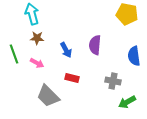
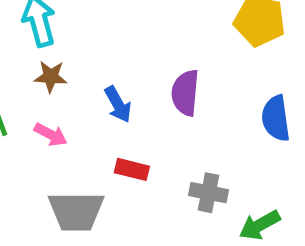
gray cross: (113, 81) -> (208, 193), moved
gray trapezoid: (48, 96) -> (76, 211), turned -45

